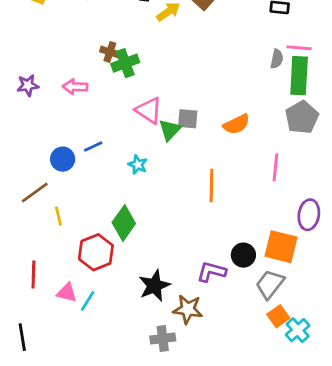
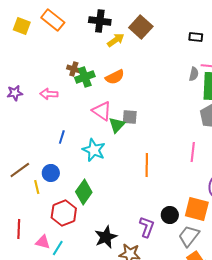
orange semicircle: (236, 124) -> (115, 77), moved
blue line: (93, 147) -> (62, 137), turned -48
blue circle: (63, 159) -> (51, 173), moved
cyan star: (138, 165) -> (94, 150), size x1.6
purple L-shape: (211, 272) -> (147, 227), turned 95

